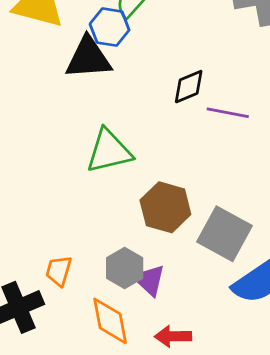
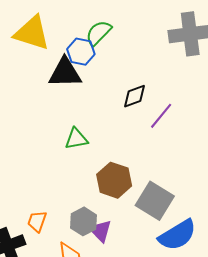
purple line: (228, 113) -> (161, 116), turned -64
green triangle: (109, 151) -> (76, 139), size x0.7

